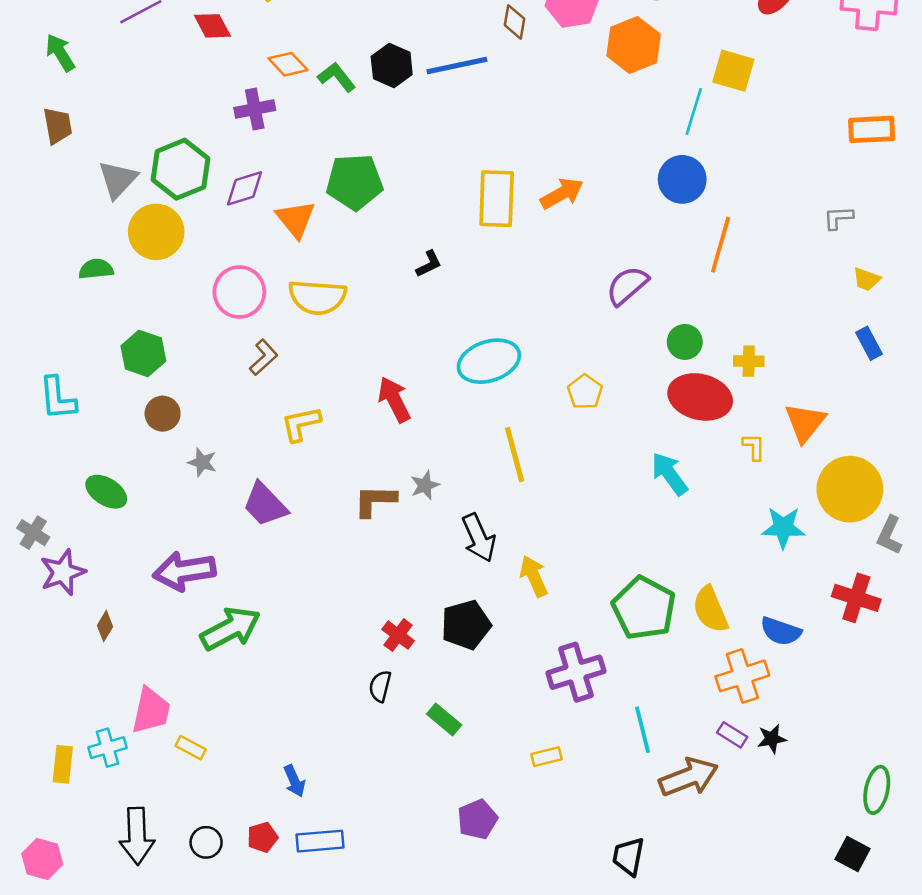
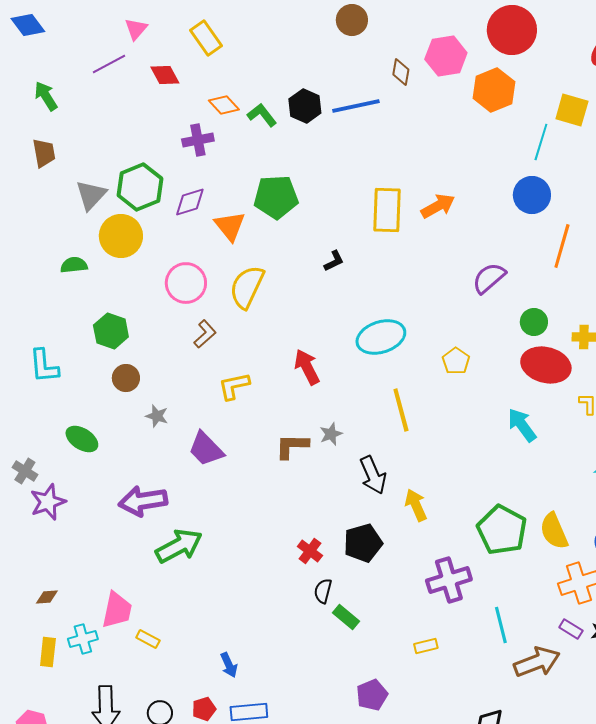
yellow semicircle: (317, 297) -> (247, 287), turned 111
brown diamond: (105, 626) -> (47, 597), moved, turned 55
black semicircle: (380, 686) -> (323, 591), moved

